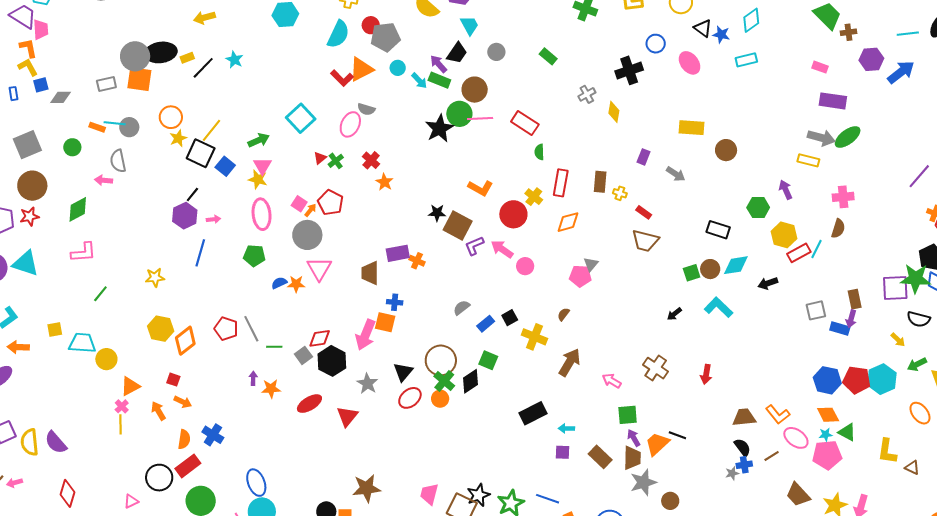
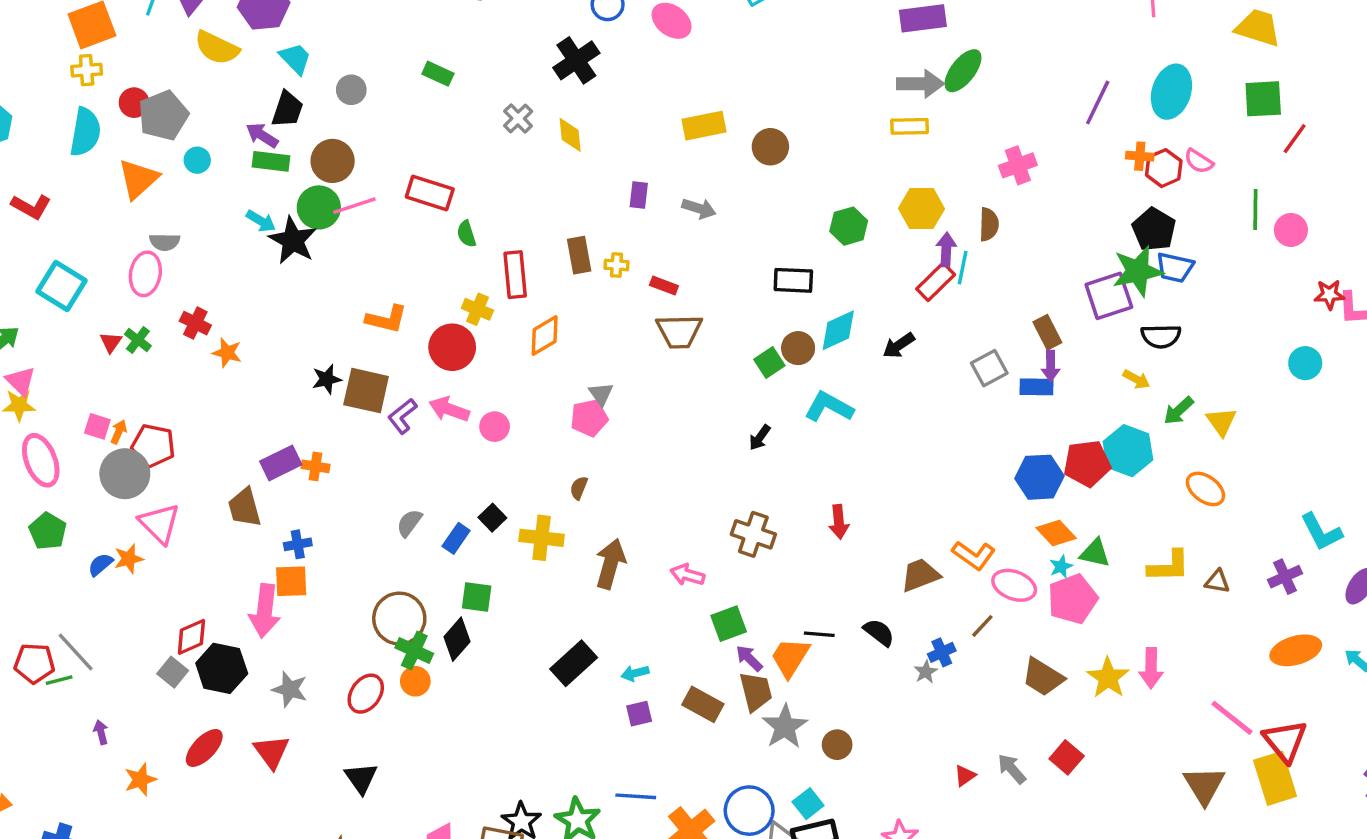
red L-shape: (342, 78) -> (31, 207), moved
cyan arrow: (419, 81) -> (261, 221), moved
purple arrow: (786, 190) -> (946, 249), moved, turned 42
pink cross: (843, 197) -> (1018, 165), moved
red pentagon: (330, 203) -> (153, 446), moved
yellow hexagon: (784, 235) -> (921, 209), moved
green pentagon: (254, 256) -> (48, 531), turned -30
green line: (274, 347) -> (59, 680), moved
black triangle: (403, 372) -> (361, 778), moved
orange star: (271, 389) -> (140, 780), moved
black semicircle: (742, 447) -> (879, 632), moved
yellow L-shape: (887, 451) -> (1169, 566), turned -84

